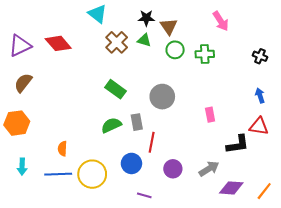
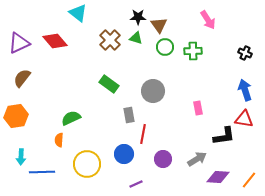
cyan triangle: (97, 14) -> (78, 13), moved
blue arrow: (260, 96) -> (245, 90), size x1.5
green semicircle: (111, 125) -> (71, 118), moved
blue line: (58, 174) -> (42, 172), moved
purple line: (144, 195) -> (136, 184), turned -40

